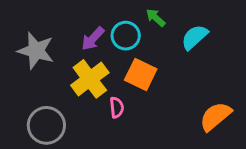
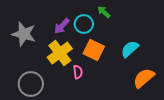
cyan semicircle: (195, 37) -> (130, 49), moved

